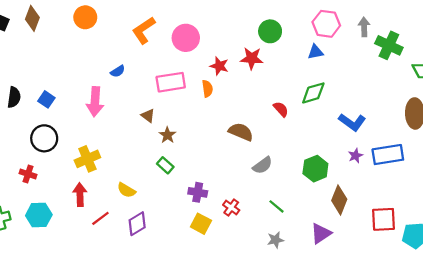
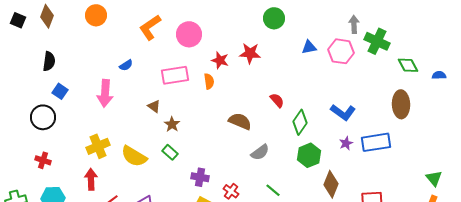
pink hexagon: (326, 24) -> (341, 51), moved
green circle: (270, 31) -> (274, 18), moved
green diamond: (313, 93) -> (300, 122), moved, turned -40
black semicircle: (14, 97) -> (49, 61), moved
black circle: (44, 138) -> (43, 117), moved
yellow semicircle: (126, 190) -> (134, 156), moved, size x1.5

